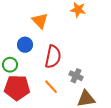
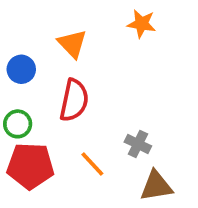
blue circle: (25, 45) -> (21, 69), moved
red semicircle: (53, 57) -> (74, 100), moved

